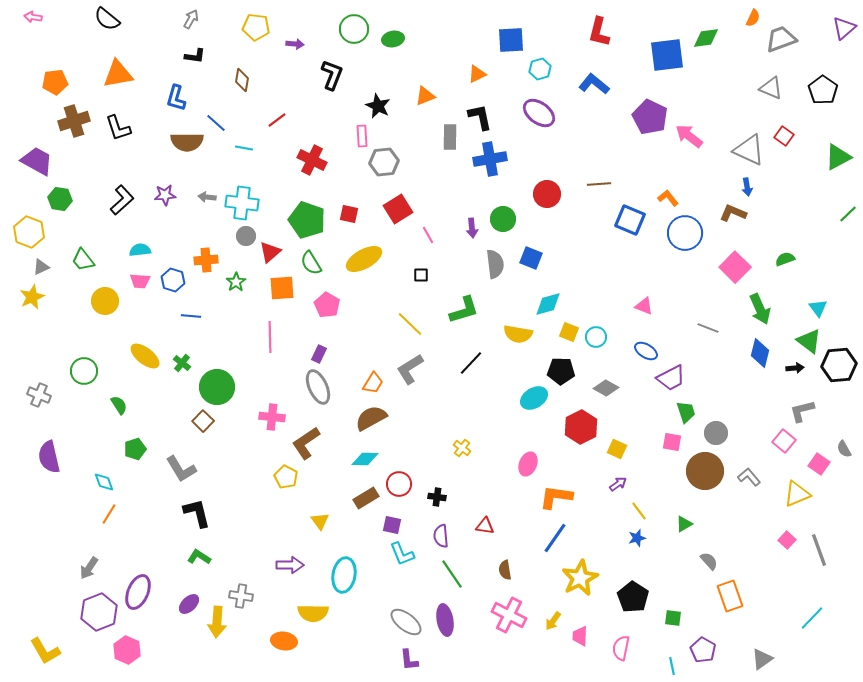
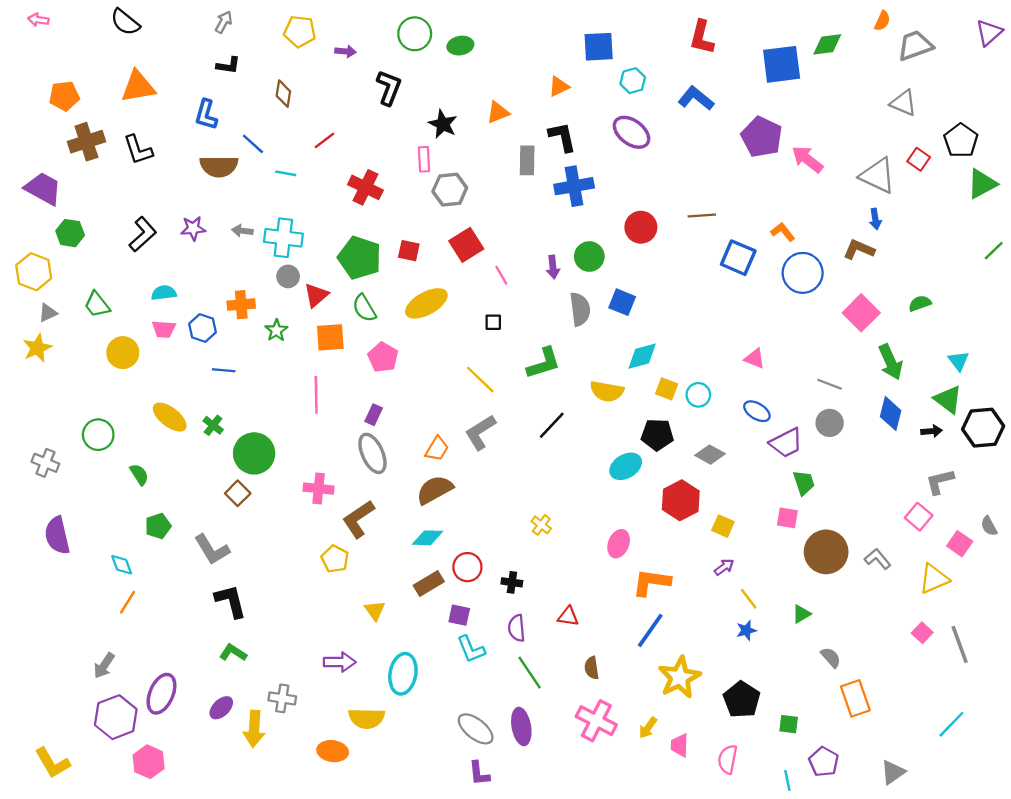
black pentagon: (823, 90) -> (961, 140), moved
gray circle: (716, 433) -> (830, 423), moved

